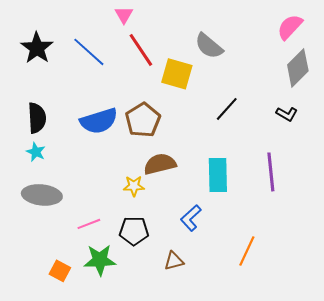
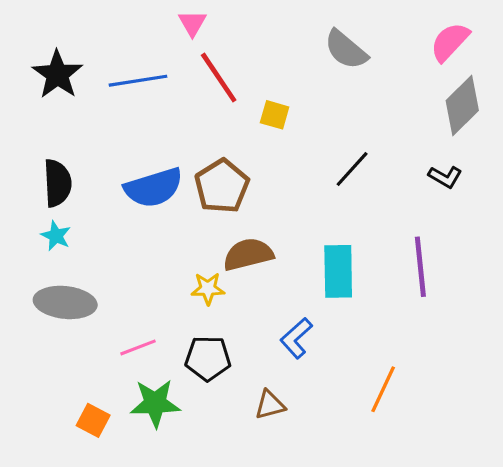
gray semicircle: (209, 46) -> (346, 50), moved
blue line: (89, 52) -> (138, 81), turned -51
yellow square: (177, 74) -> (275, 115), size x0.6

